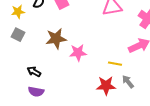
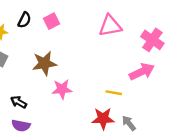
pink star: (78, 53) -> (62, 89), moved
gray arrow: (128, 82) -> (129, 123), moved

